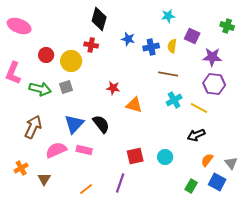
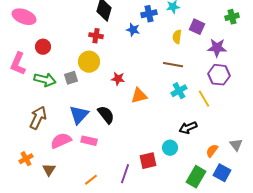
green cross: (227, 26) -> (232, 17), turned -32
blue cross: (151, 47) -> (149, 14), moved
red circle: (46, 55) -> (43, 47), moved
yellow circle: (71, 61) -> (89, 62), moved
orange triangle: (134, 105) -> (139, 96), turned -30
yellow line: (199, 108) -> (204, 99), turned 30
black arrow: (196, 135) -> (188, 128), moved
red square: (135, 156) -> (148, 161), moved
gray triangle: (231, 163) -> (236, 145), moved
green rectangle: (191, 186) -> (196, 177), size x1.5

